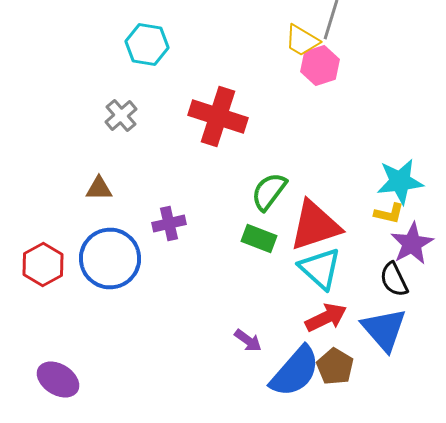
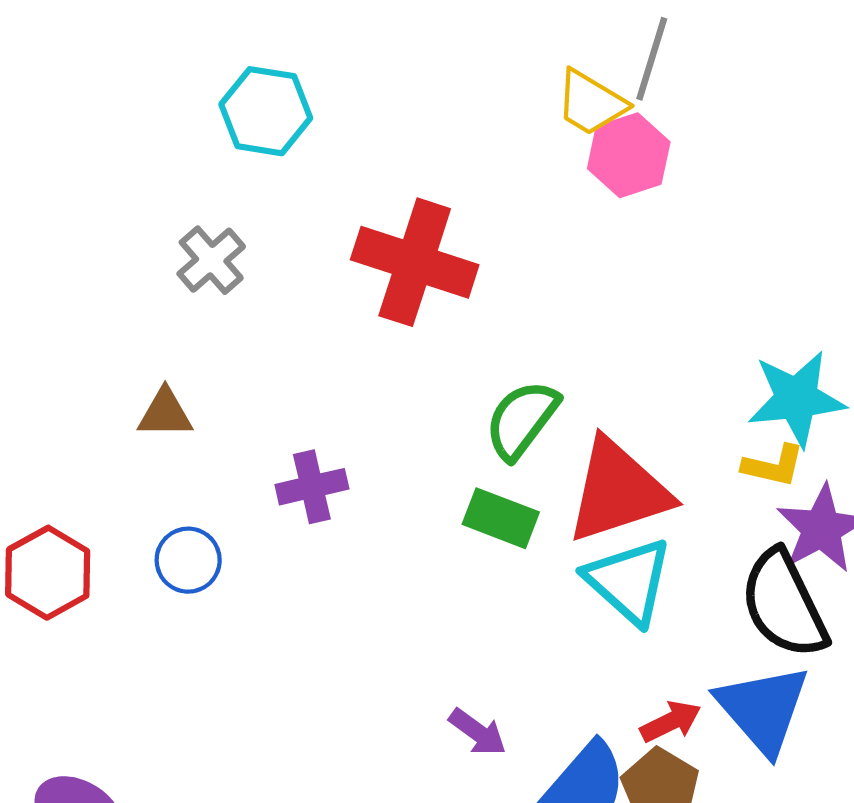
blue circle: (110, 258) -> (188, 560), size x0.5
black semicircle: (394, 280) -> (784, 604), size x1.5
red arrow: (326, 318) -> (671, 722), moved, size x0.7

